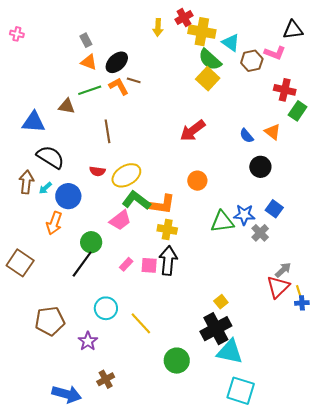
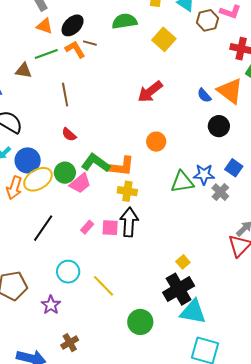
green semicircle: (210, 60) -> (124, 21), moved, turned 130
orange triangle: (273, 132) -> (230, 91), size x1.6
red semicircle: (97, 171) -> (69, 135), moved, turned 35
yellow ellipse: (126, 175) -> (38, 179), moved
green circle: (91, 242) -> (65, 173), moved

